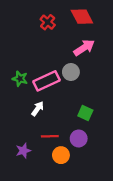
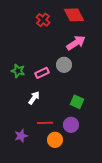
pink rectangle: (47, 81) -> (42, 73), size x0.6

